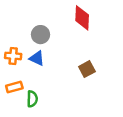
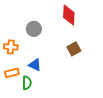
blue triangle: (37, 58) -> (35, 65), moved
brown square: (87, 69) -> (74, 49), moved

